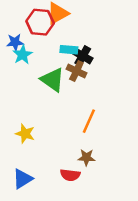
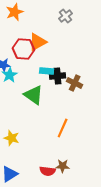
black cross: (83, 56) -> (58, 76), turned -35
brown cross: (76, 71) -> (75, 83), moved
brown star: (86, 157) -> (63, 166), moved

